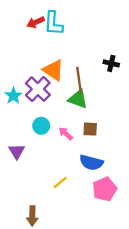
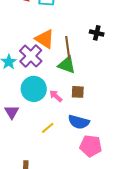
cyan circle: (41, 126) -> (34, 89), size x1.6
yellow line: (60, 183) -> (48, 128), moved
pink pentagon: (105, 189) -> (91, 146), turned 30

